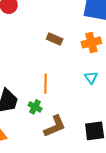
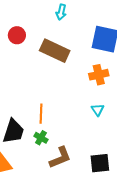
brown rectangle: (55, 39) -> (55, 51), moved, size x1.8
orange line: (46, 84) -> (41, 114), moved

